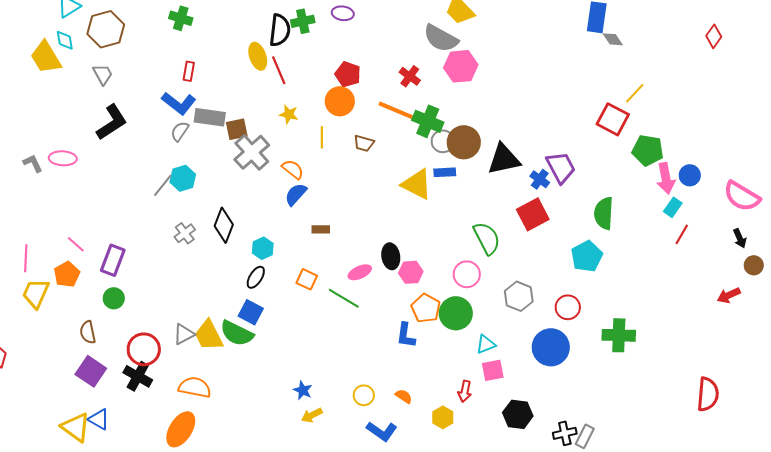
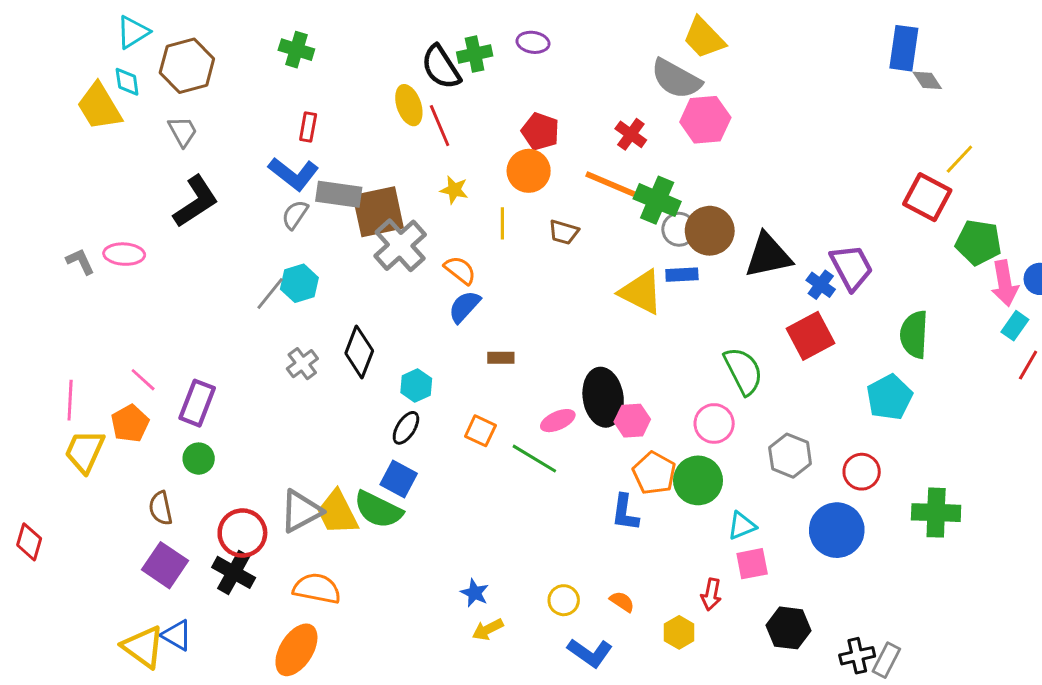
black semicircle: (280, 30) -> (441, 67), turned 140
brown square: (237, 129) -> (378, 212), size x1.6
black ellipse: (391, 256) -> (603, 397), size x1.5
gray triangle: (184, 334) -> (301, 511), size x1.4

